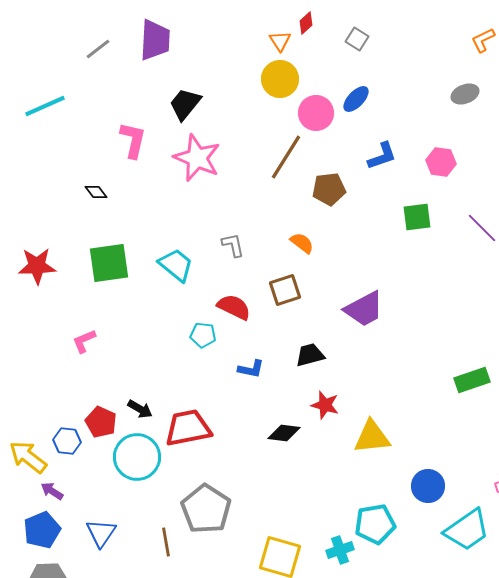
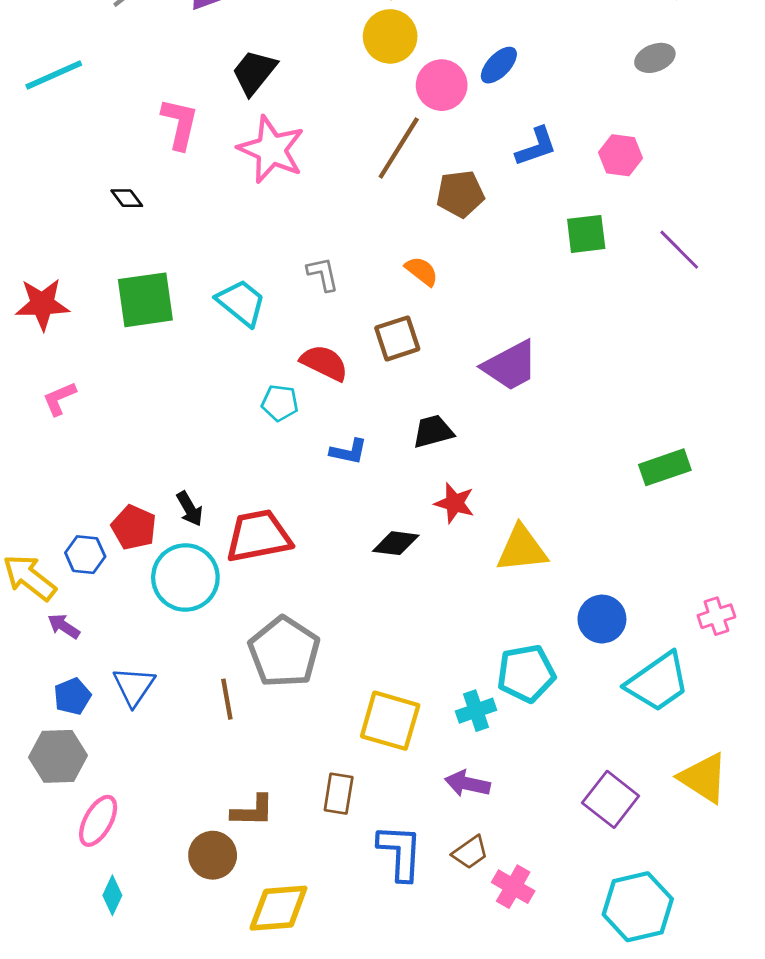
pink L-shape: (84, 341) -> (59, 399), moved
black arrow: (140, 409) -> (190, 509), turned 30
blue pentagon: (42, 530) -> (72, 696), moved, size x0.7

